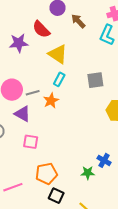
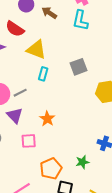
orange star: (51, 101) -> (47, 119), moved
purple triangle: (22, 114) -> (15, 115), turned 30
green star: (88, 173) -> (82, 162), moved

